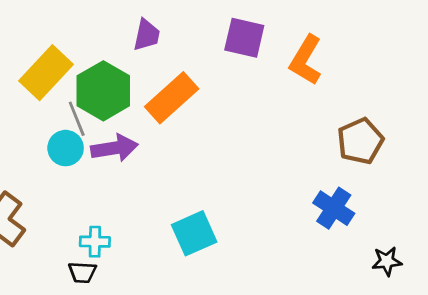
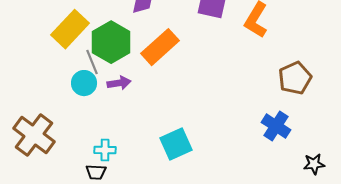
purple arrow: (114, 148) -> (119, 83), size x0.7

